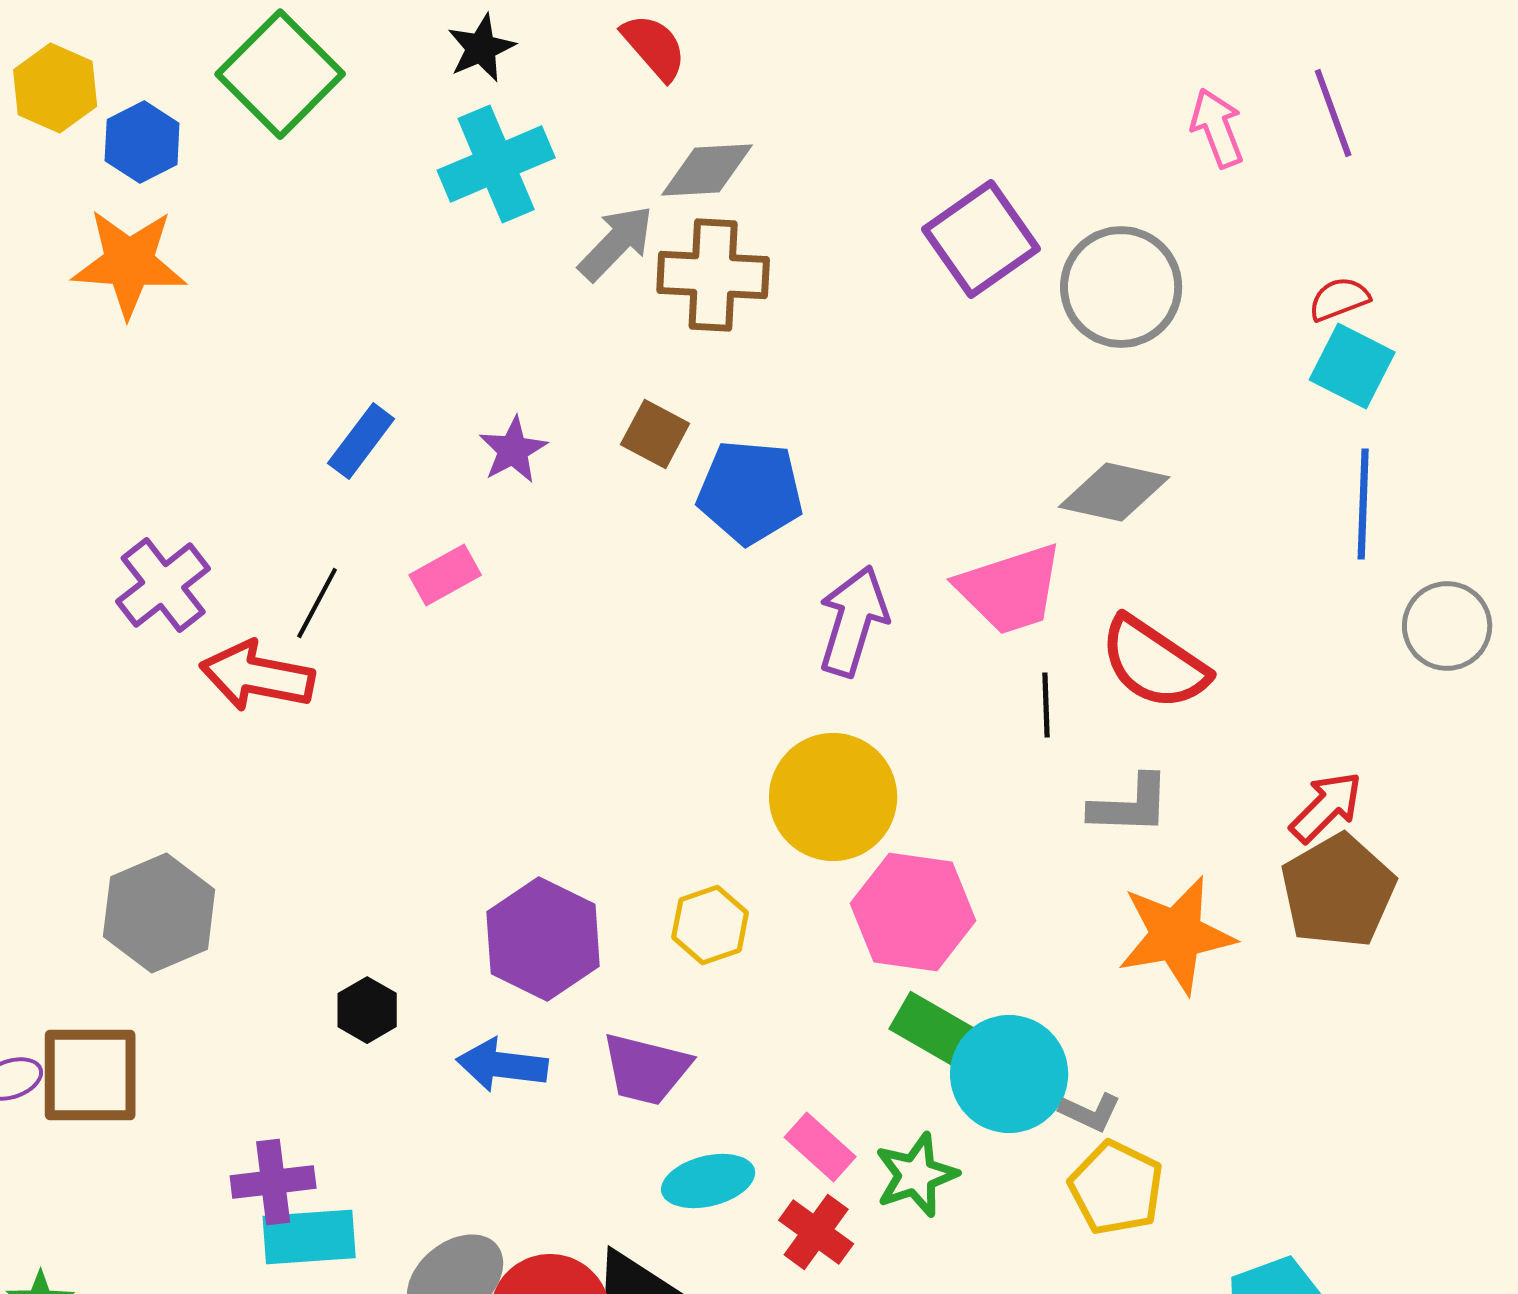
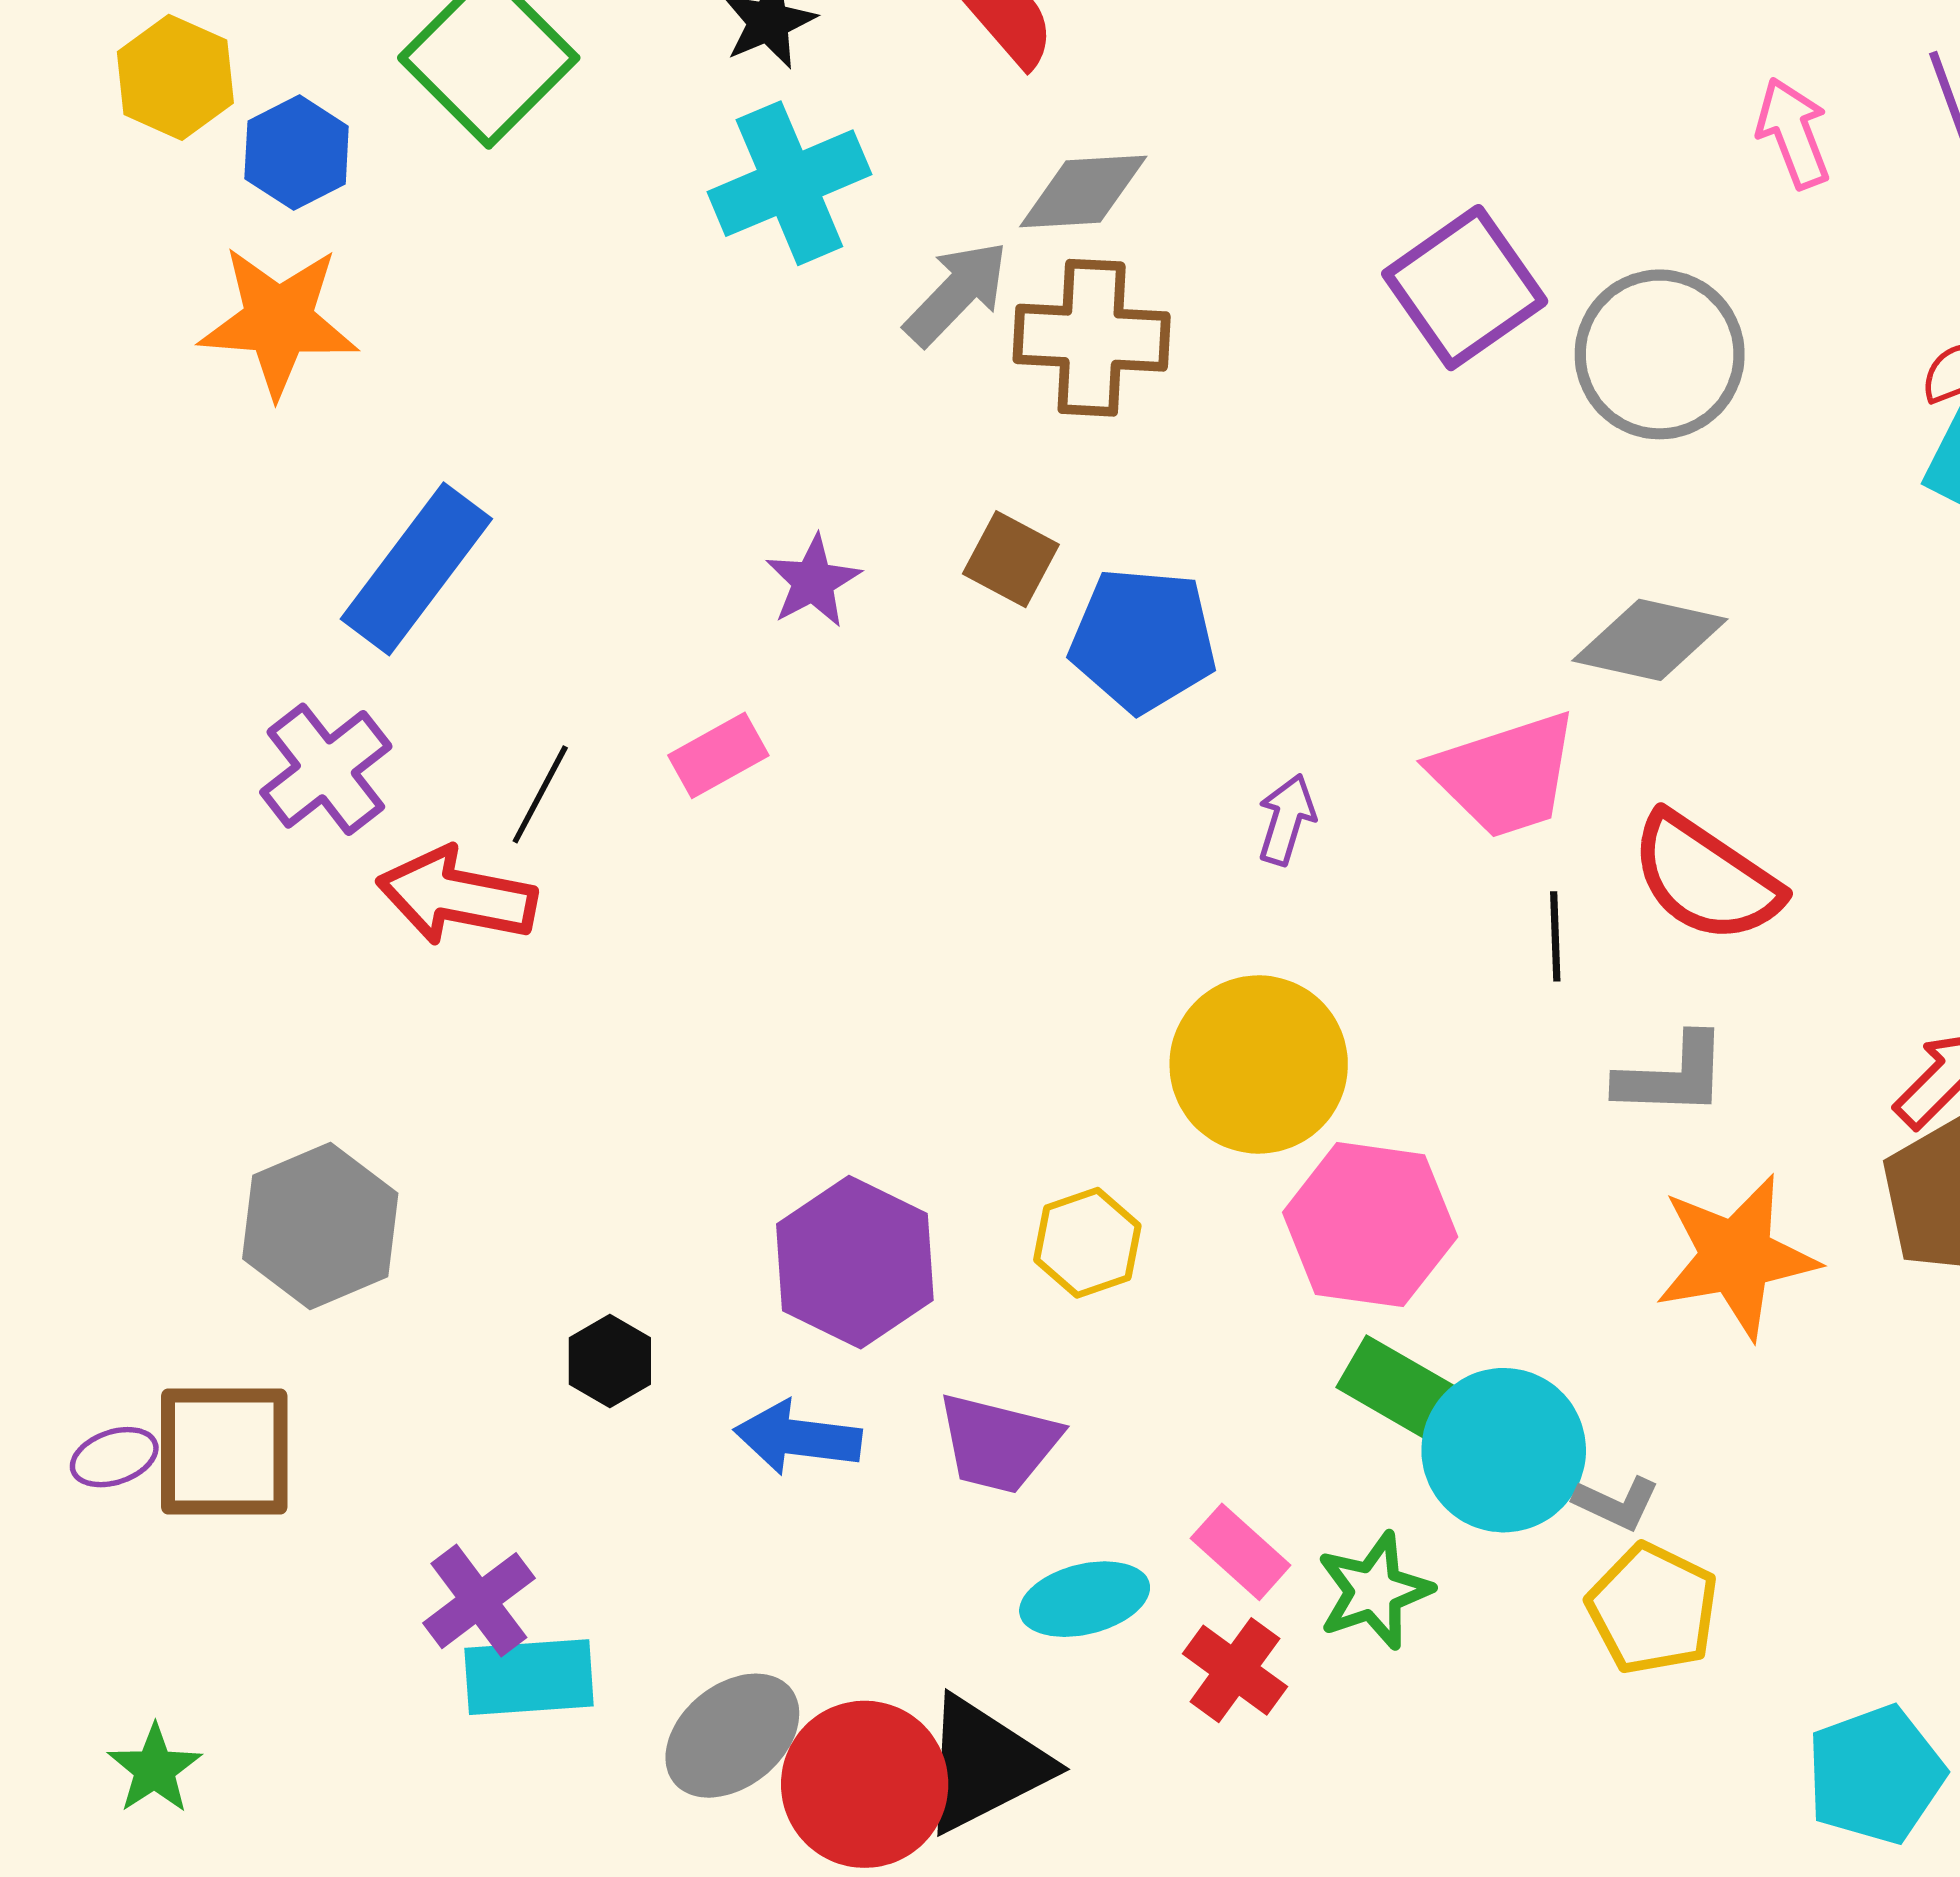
blue rectangle: (361, 441) -> (416, 569), moved, size x1.6
purple arrow: (853, 621) -> (1286, 819), size x0.6
purple cross: (273, 1182) -> (479, 1601), turned -30

